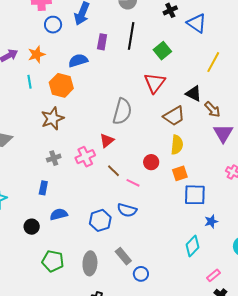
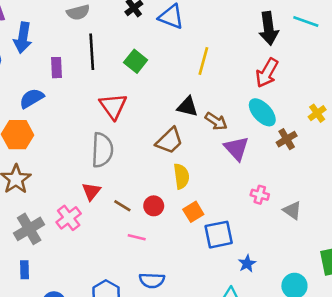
red triangle: (155, 83) -> (113, 106), moved
gray cross: (54, 158) -> (29, 229), size x1.6
brown line: (114, 171) -> (122, 206), moved
blue semicircle: (127, 210) -> (152, 280), moved

